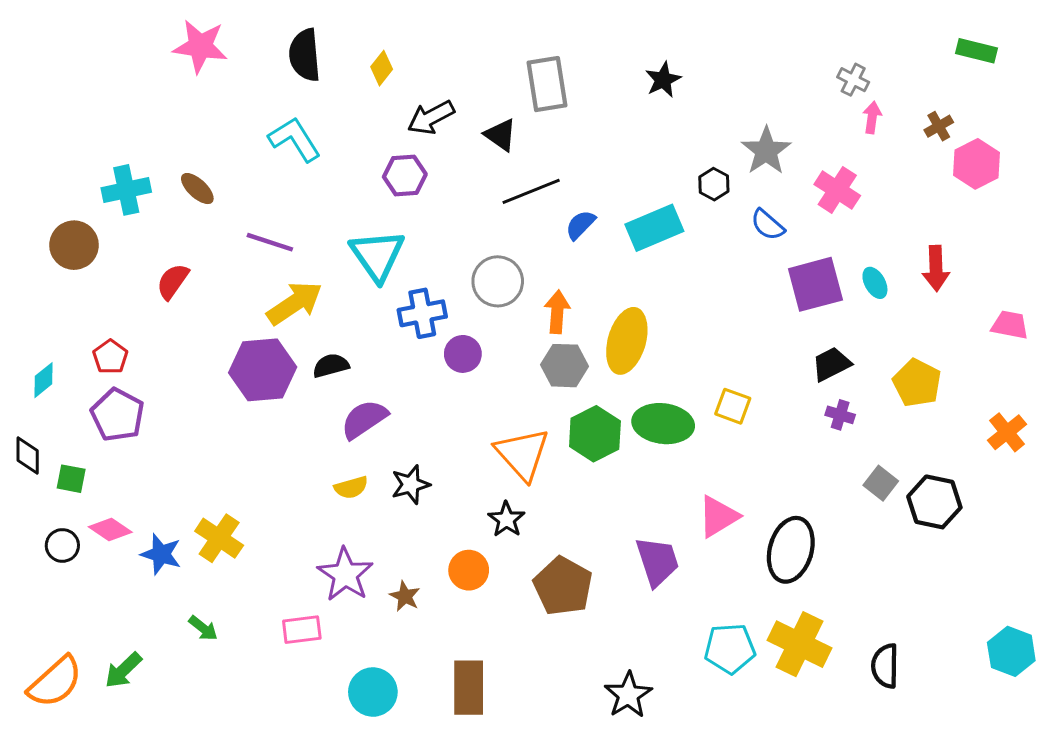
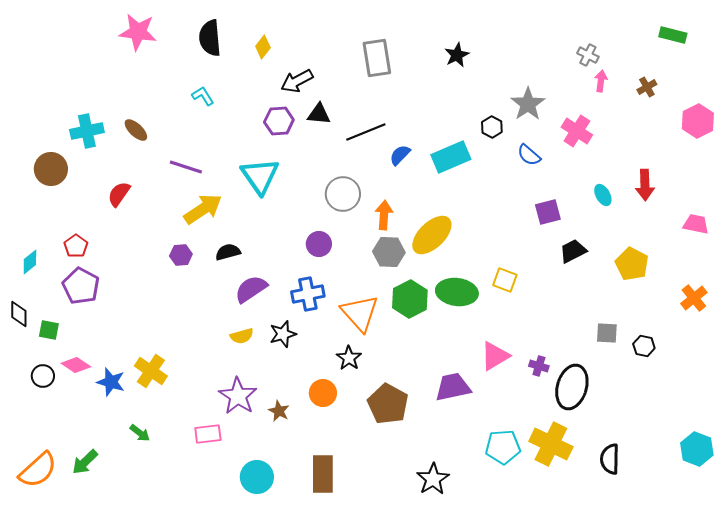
black triangle: (501, 135) -> (319, 114), moved, turned -30
cyan L-shape: (295, 139) -> (203, 96), size x0.6
pink hexagon: (977, 164) -> (698, 121), moved
purple square: (815, 284) -> (548, 212), moved, size x0.7
blue cross: (422, 313) -> (308, 294), moved
yellow ellipse: (627, 341) -> (432, 235), turned 30
purple hexagon: (263, 370) -> (181, 255), size x0.5
purple cross: (840, 415) -> (539, 366), moved
gray square: (881, 483) -> (607, 333), turned -35
black hexagon: (934, 502) -> (644, 346), size x0.6
black ellipse: (791, 550) -> (572, 387), moved
purple trapezoid: (657, 561) -> (453, 387), turned -84

